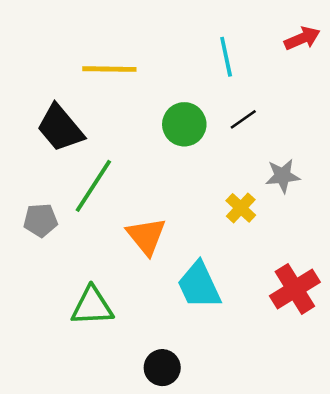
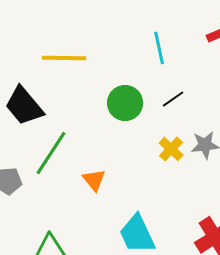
yellow cross: (241, 208) -> (171, 149), moved
orange triangle: (146, 236) -> (94, 180), moved, size x0.7

